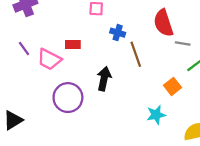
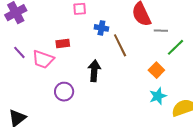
purple circle: (68, 98) -> (64, 92), size x0.7
cyan star: (156, 115) -> (158, 96), moved

